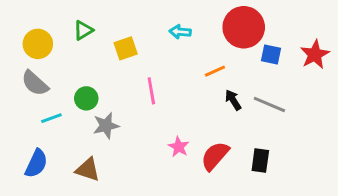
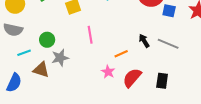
orange line: (215, 71) -> (121, 54), moved
gray semicircle: (35, 83) -> (13, 30), turned -30
brown triangle: (88, 170) -> (41, 70), moved

